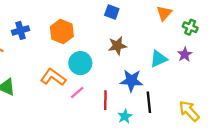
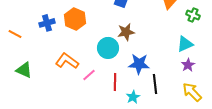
blue cross: (21, 30) -> (47, 23), moved
purple star: (185, 54) -> (188, 65), moved
cyan triangle: (159, 59) -> (185, 44), moved
cyan circle: (80, 63) -> (108, 48), moved

